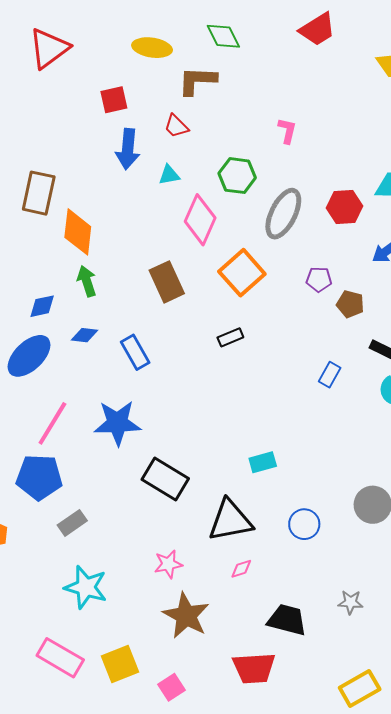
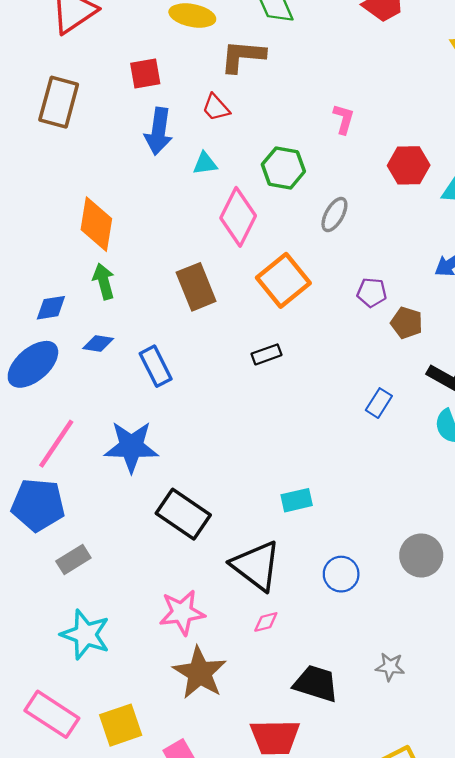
brown rectangle: (39, 193) -> (59, 102), moved
red hexagon: (344, 207) -> (409, 165), moved
gray ellipse: (283, 214) -> (334, 214), size x0.6
black triangle: (230, 520) -> (256, 566), turned 45
pink star: (168, 564) -> (182, 612), size x1.4

